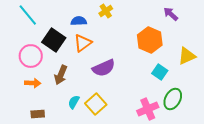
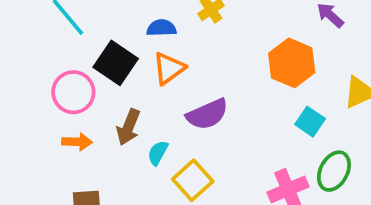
cyan semicircle: (74, 102) -> (158, 153), moved

